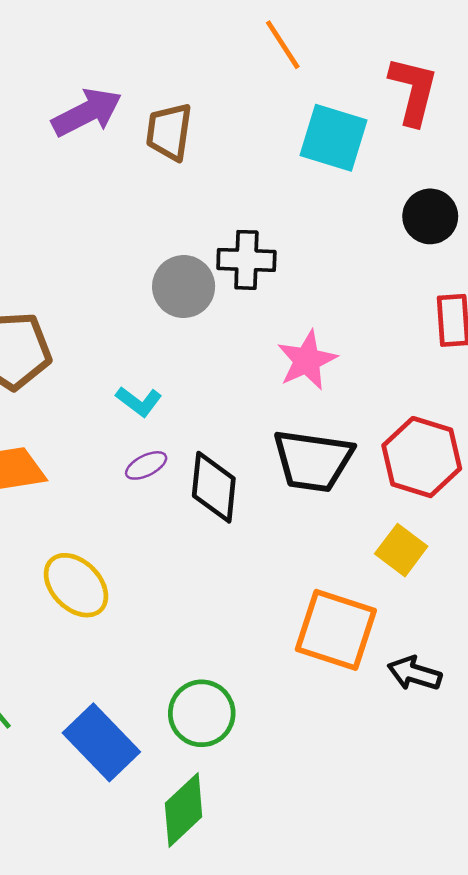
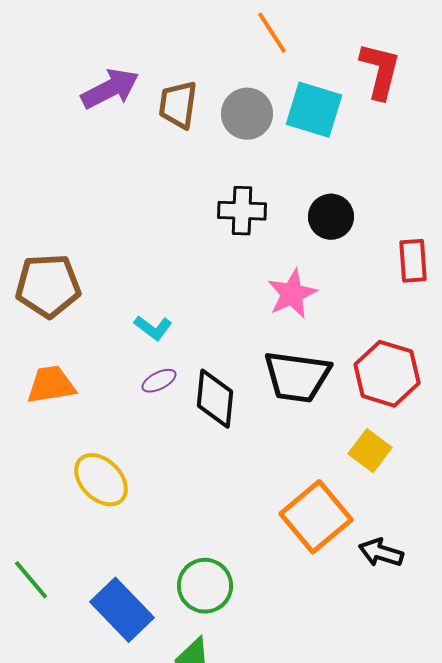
black circle: (430, 216) -> (331, 217), moved
gray circle: (184, 287) -> (247, 114), moved
orange square: (336, 630) -> (316, 517), turned 32

